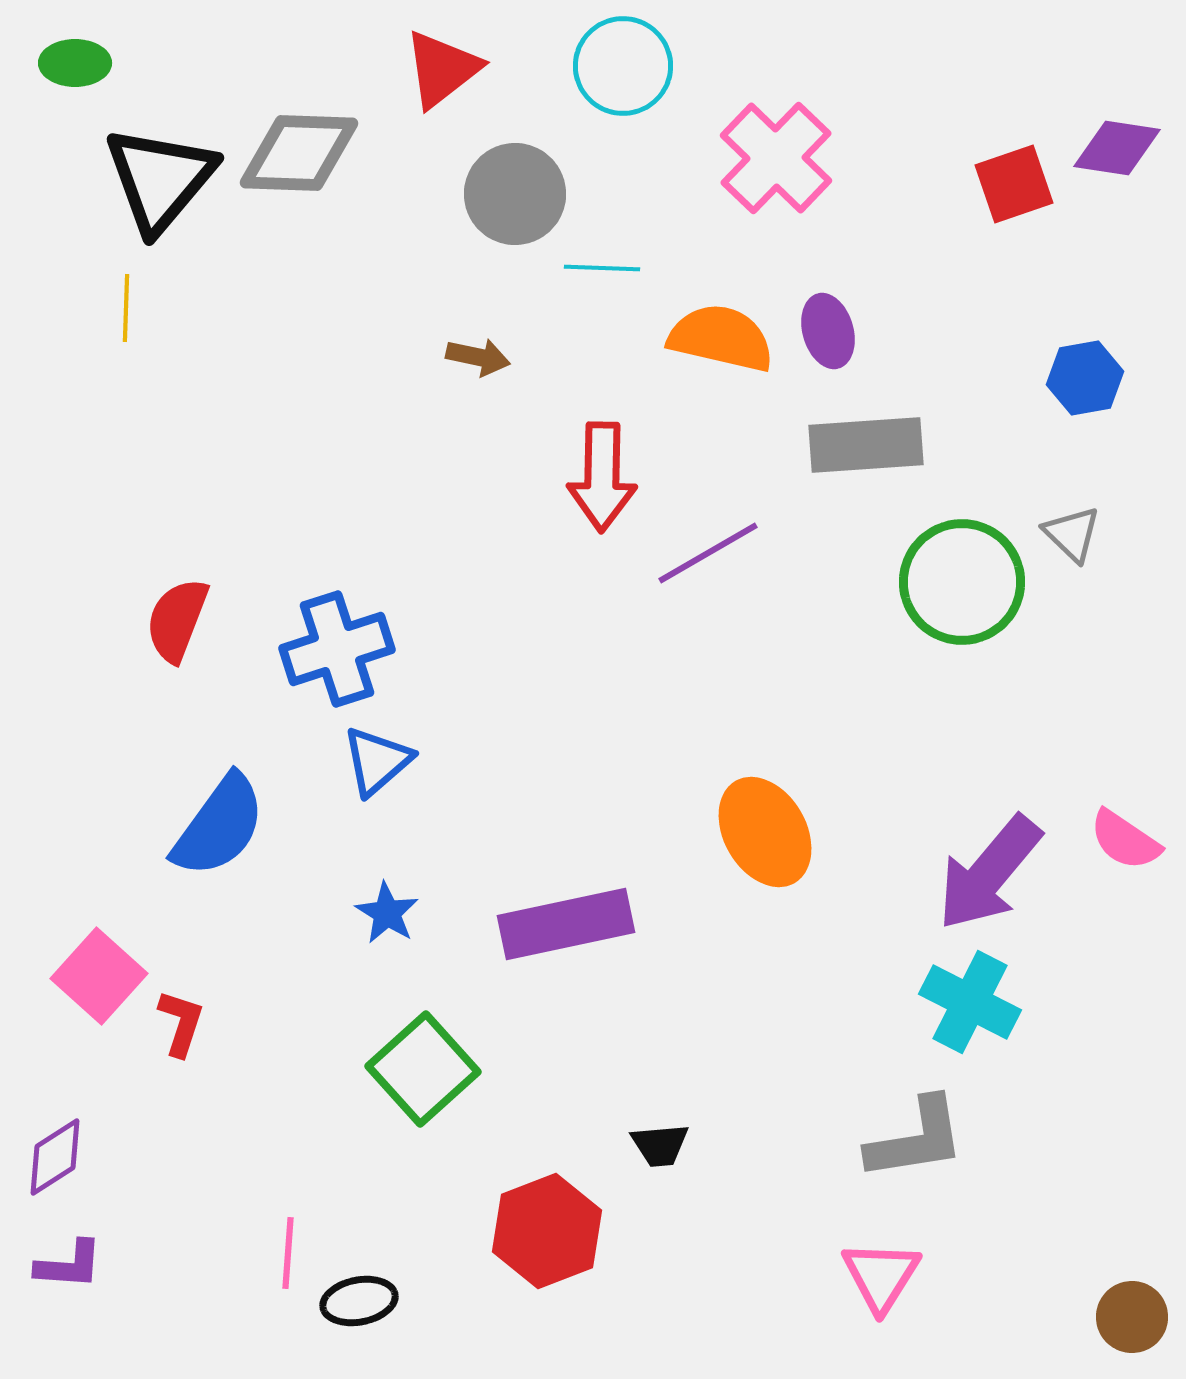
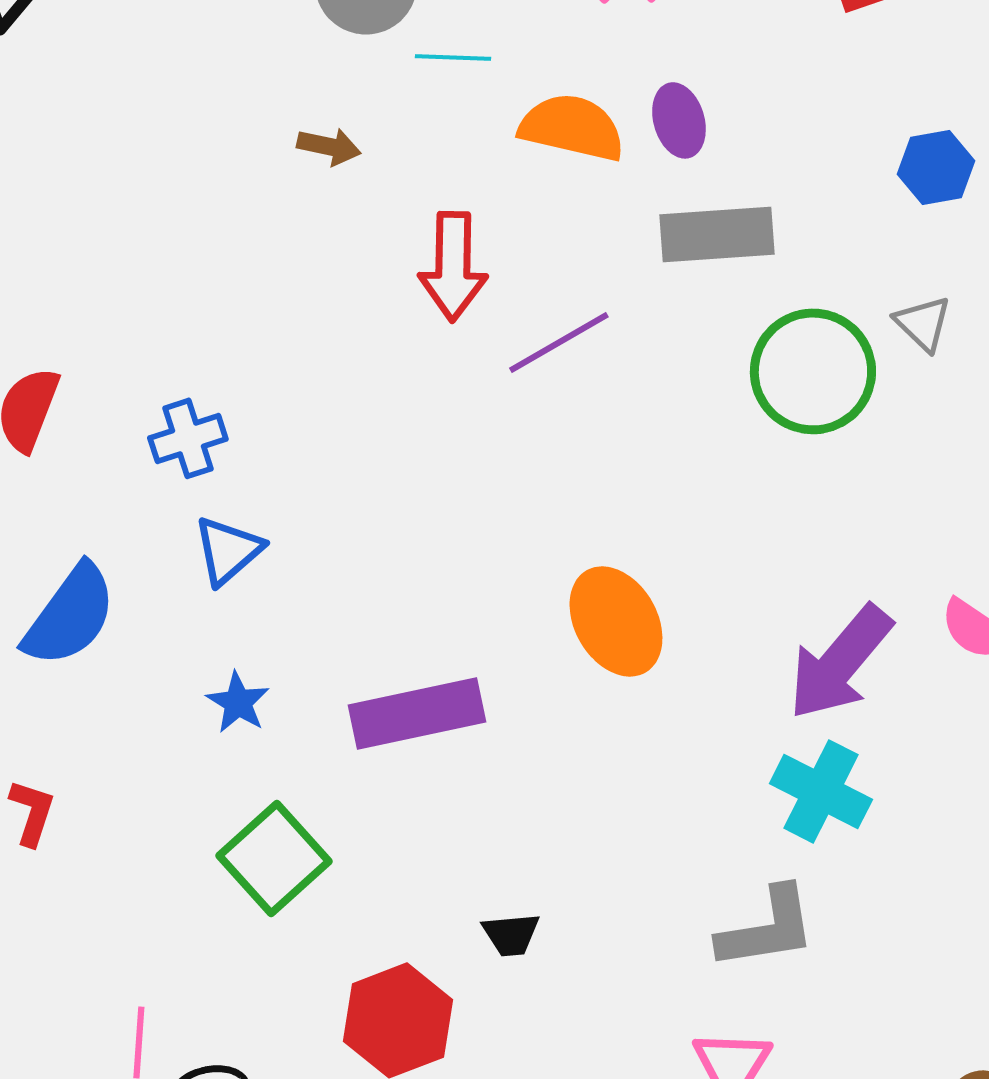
blue cross: (337, 649) -> (188, 438), size x0.7

